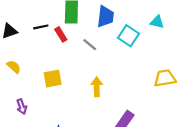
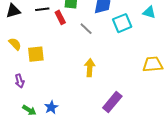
cyan square: (128, 36) -> (122, 23), turned 30
yellow square: (53, 79) -> (36, 54), moved

